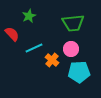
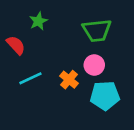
cyan line: (34, 48) -> (30, 78), moved

